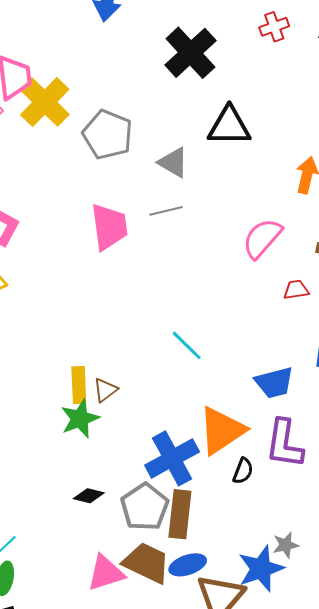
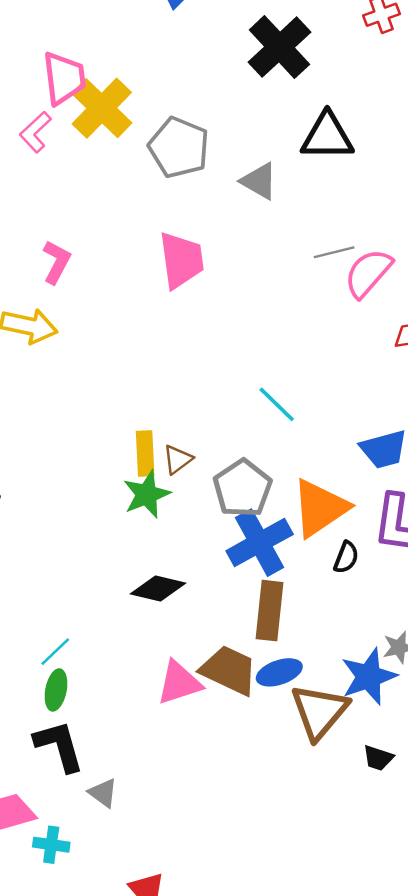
gray line: (166, 211) -> (334, 252), moved
black diamond: (89, 496) -> (158, 589), size x1.4
gray pentagon: (145, 507) -> (243, 488), moved

